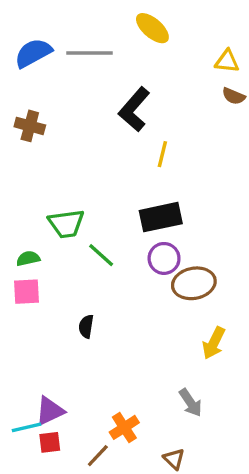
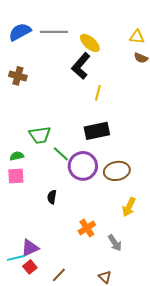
yellow ellipse: (152, 28) -> (90, 43), moved
purple circle: (164, 258) -> (83, 166), moved, size x1.5
orange cross: (124, 427) -> (87, 228), moved
red square: (50, 442) -> (30, 267), turned -32

